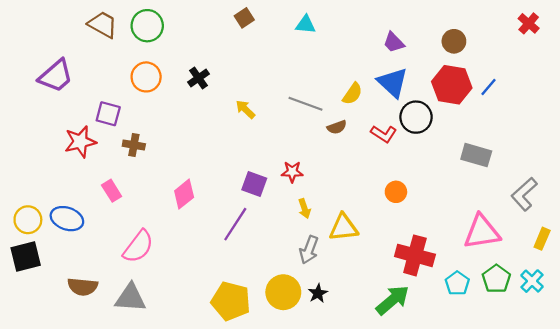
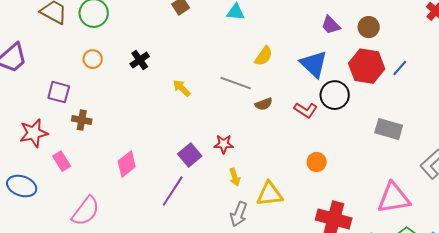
purple trapezoid: (394, 42) -> (331, 25), moved
orange circle: (146, 77) -> (93, 59), size x0.7
yellow semicircle: (352, 94) -> (264, 56), moved
red star: (80, 142) -> (34, 133), moved
purple square: (254, 184) -> (190, 155), turned 30

